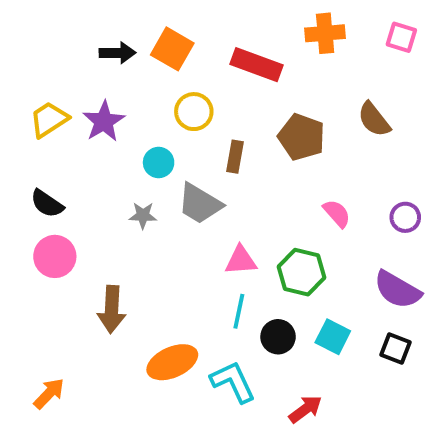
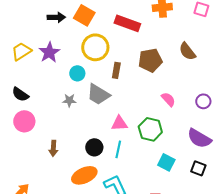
yellow circle: (194, 112) -> (95, 47), size x1.4
brown pentagon: (302, 137) -> (150, 60), turned -30
brown arrow: (112, 309) -> (53, 148), size x0.7
black circle: (278, 337) -> (94, 147), moved

